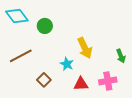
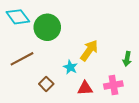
green circle: (45, 26) -> (47, 27), size x1.6
yellow arrow: (85, 48) -> (89, 50), turned -120
green arrow: (121, 56) -> (127, 59), turned 32

